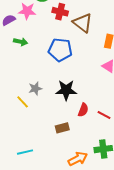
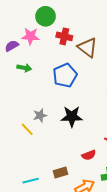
blue pentagon: (60, 50) -> (65, 75), turned -30
red semicircle: (83, 110) -> (89, 155), moved, turned 48
brown rectangle: (62, 128) -> (61, 172), moved

